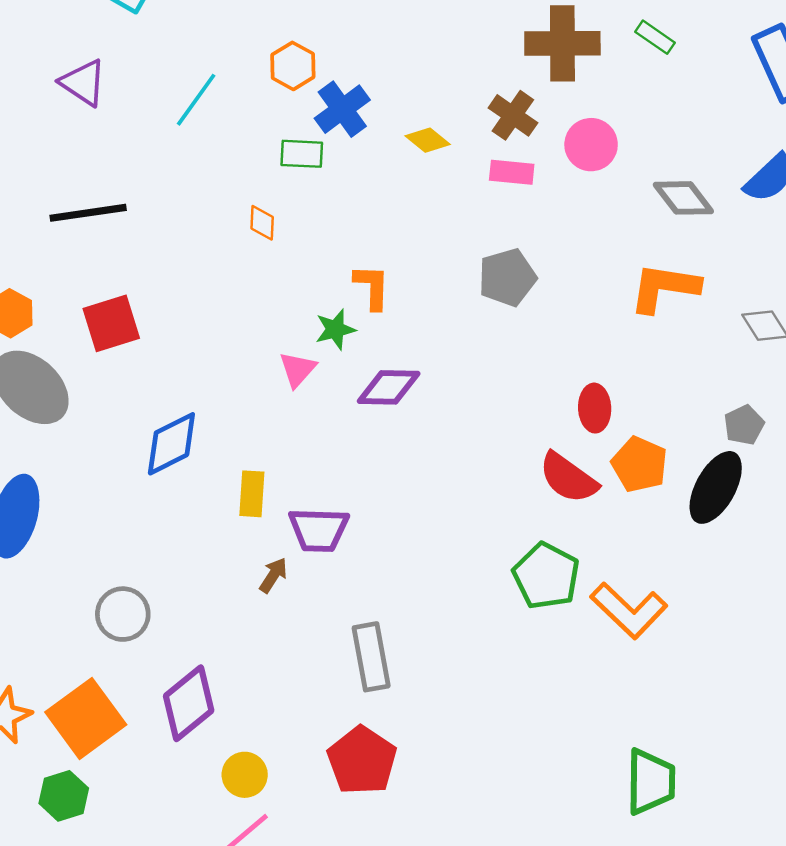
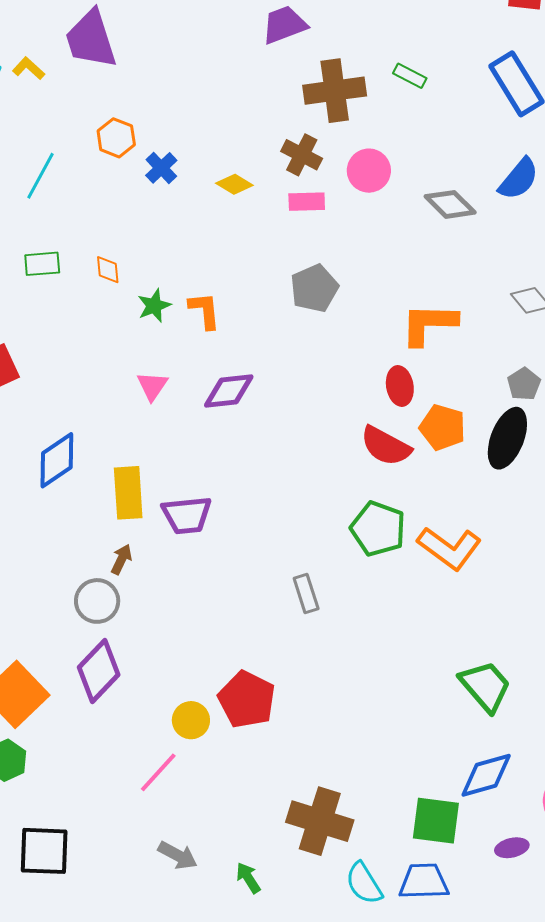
blue cross: (342, 109) -> (161, 168), size x0.7
green rectangle: (302, 154) -> (42, 264), moved
orange L-shape: (664, 288) -> (429, 324), moved
green star: (335, 329) -> (154, 306), moved
yellow rectangle: (252, 494) -> (128, 493), size x1.4
brown arrow: (273, 575) -> (121, 559), moved
gray circle: (123, 614) -> (97, 601), moved
gray rectangle: (371, 657) -> (306, 593), moved, size x0.7
yellow circle: (245, 775) -> (191, 720), moved
green trapezoid: (651, 782) -> (485, 686), turned -34

